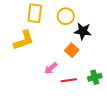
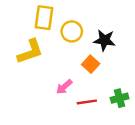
yellow circle: (66, 16) -> (72, 31), moved

